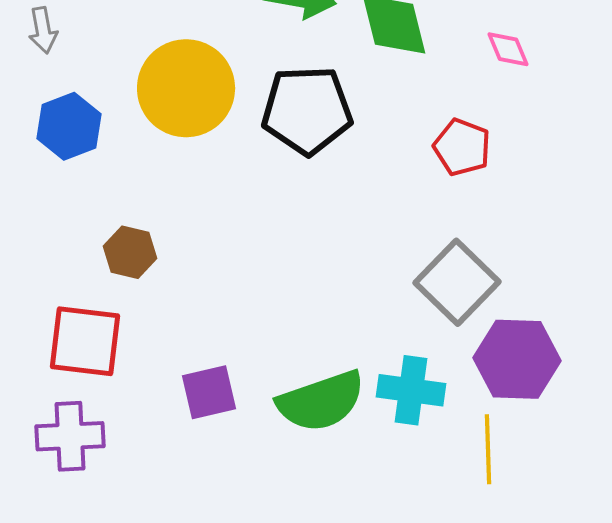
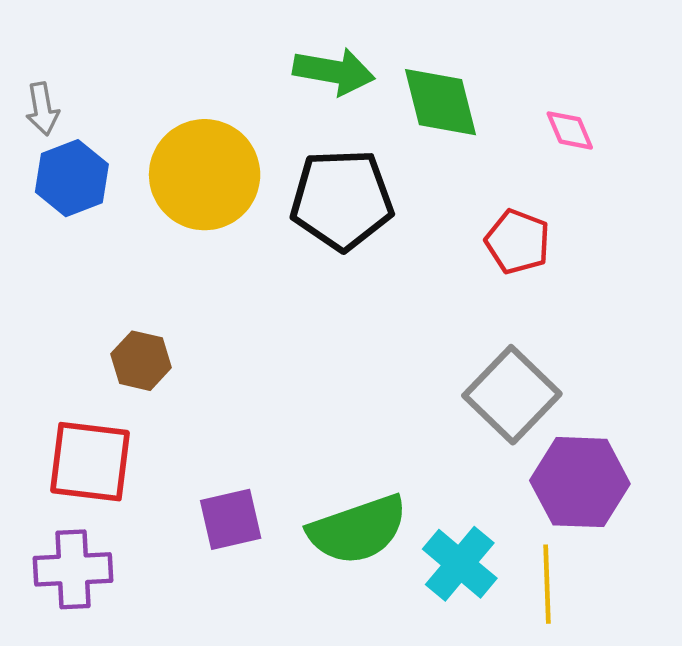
blue hexagon: (69, 126) -> (72, 178), moved
cyan cross: (411, 390) -> (460, 564), moved, turned 32

